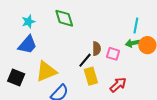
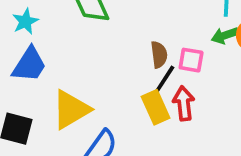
black line: (85, 60) -> (165, 79), moved
red arrow: (118, 85) -> (184, 103), moved, turned -48

